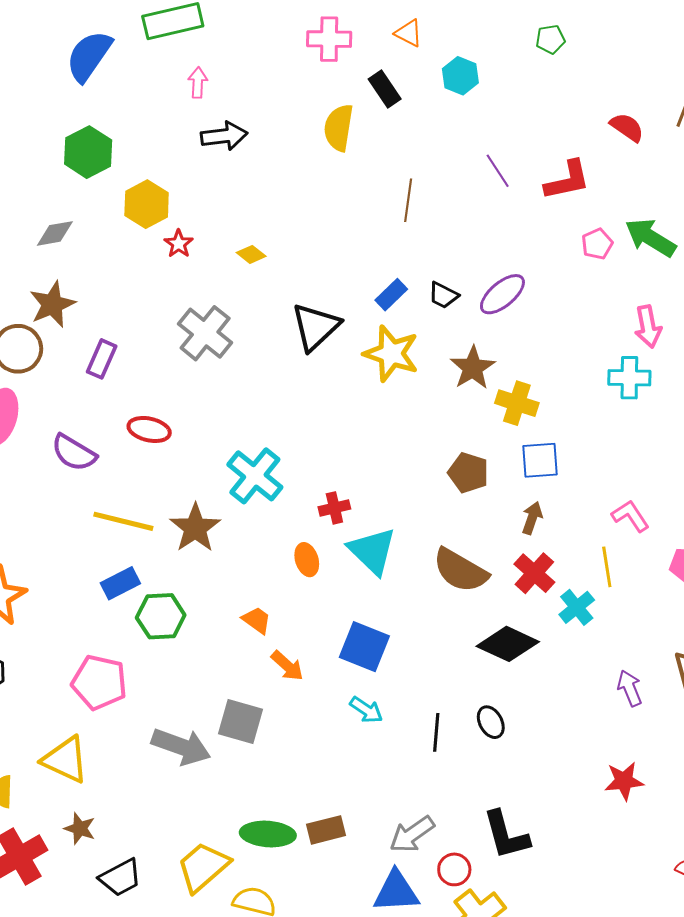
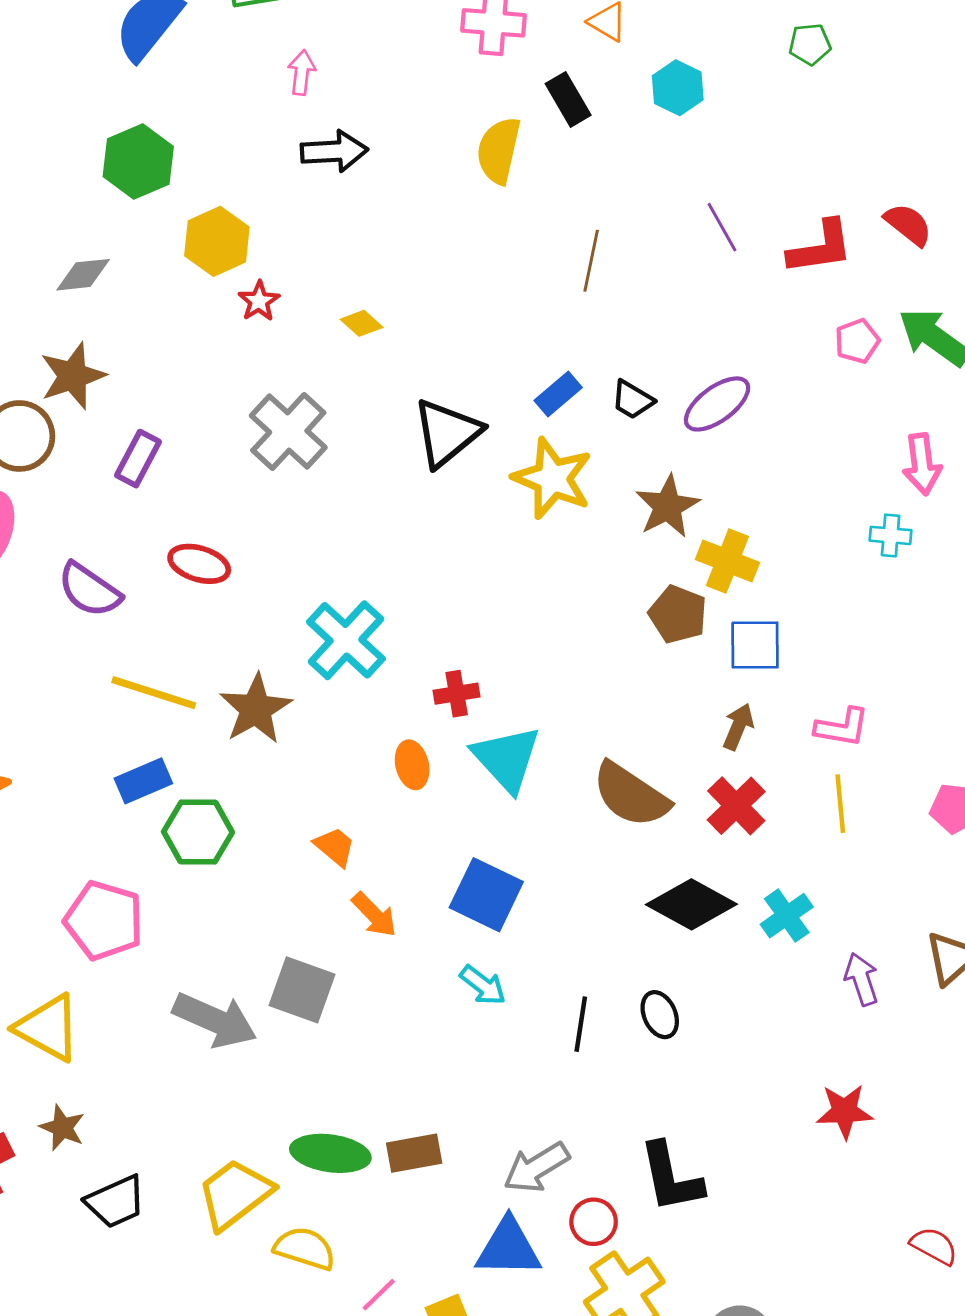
red semicircle: (627, 127) -> (908, 225), moved
cyan cross: (629, 378) -> (891, 535), size x0.7
brown pentagon: (468, 473) -> (678, 614), moved
pink L-shape: (630, 516) -> (842, 727), moved, turned 129
cyan cross: (577, 607) -> (787, 916), moved

